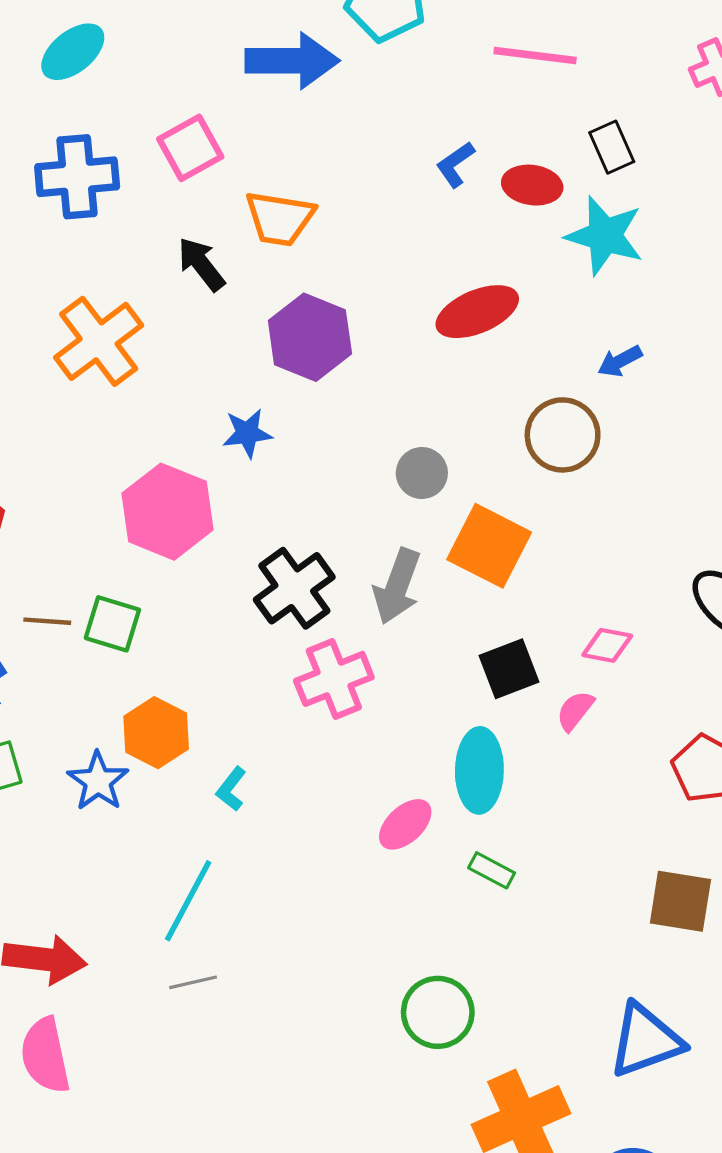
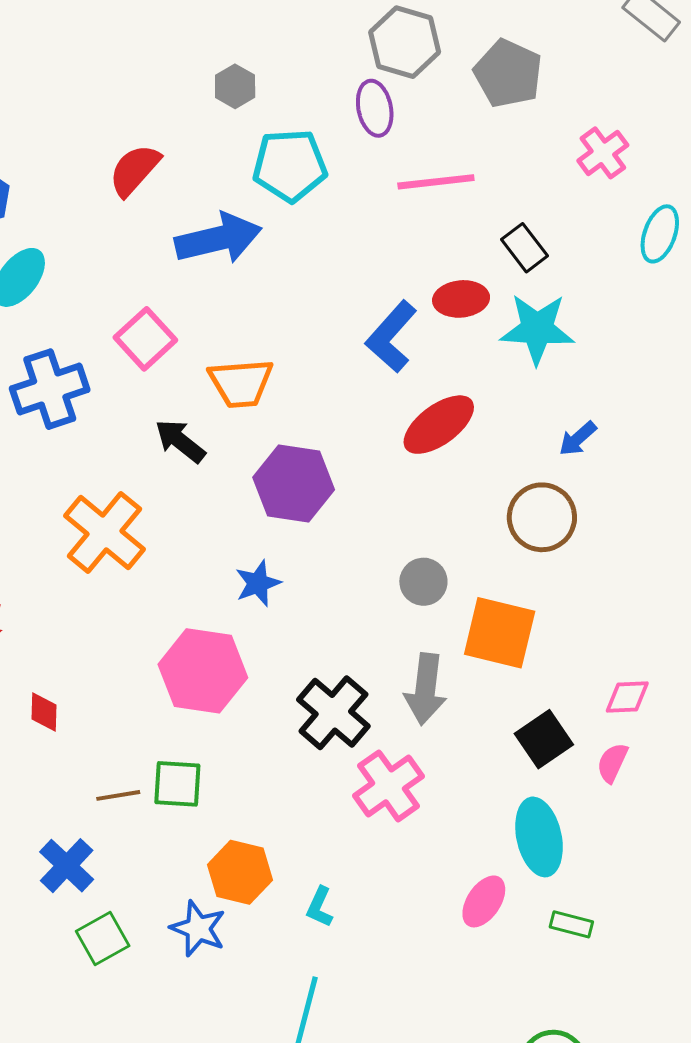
blue L-shape: (455, 164) -> (391, 337), moved, size x1.6

